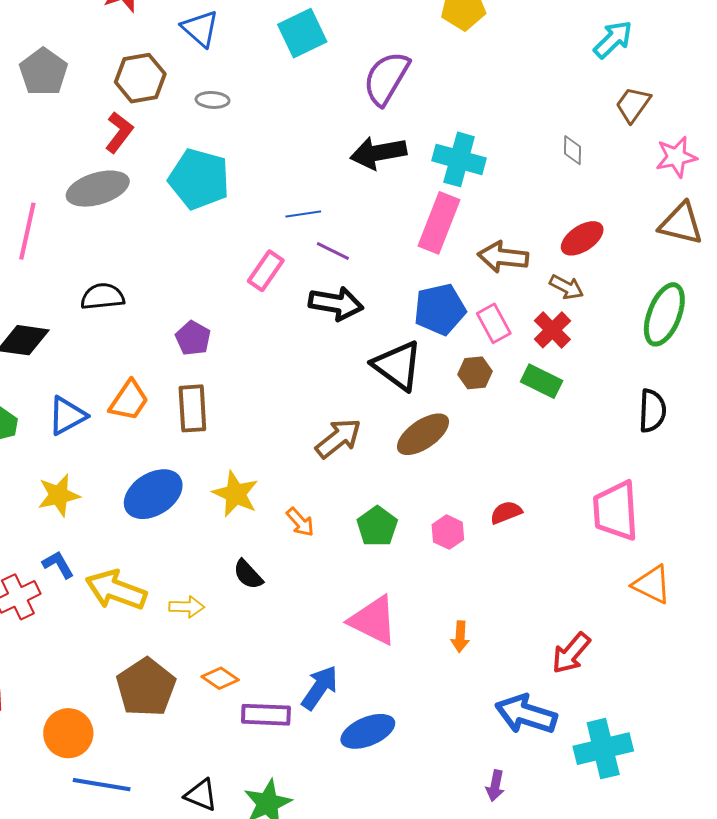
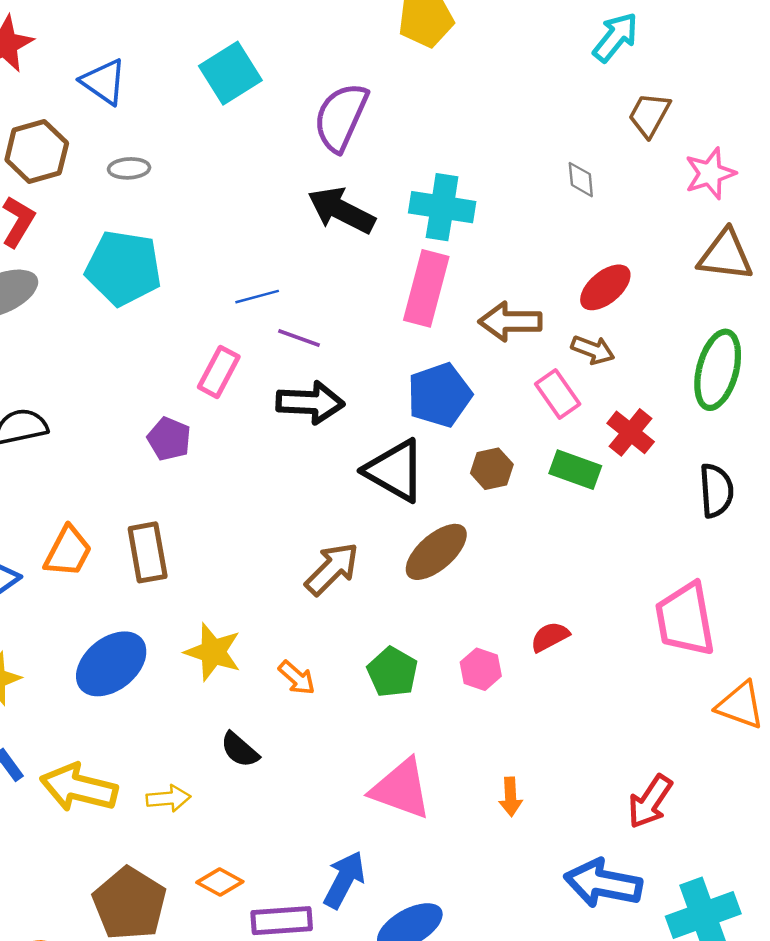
black arrow: (378, 153) -> (341, 210), turned 44
pink rectangle: (494, 323) -> (558, 394), moved
red cross: (552, 330) -> (631, 432), moved
purple pentagon: (193, 338) -> (169, 439), moved

